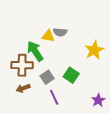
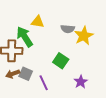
gray semicircle: (60, 32) -> (68, 29), moved
gray square: (47, 77) -> (26, 74), moved, turned -32
purple star: (98, 100) -> (81, 82), moved

